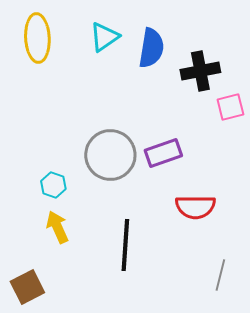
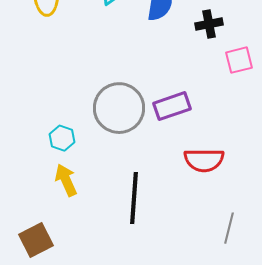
black cross: (200, 71) -> (209, 24), size x0.7

